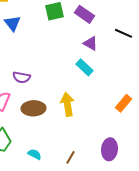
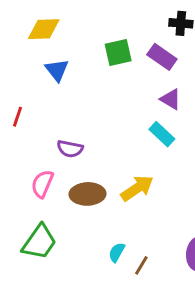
yellow arrow: (68, 104) -> (137, 188), turned 65
cyan semicircle: (34, 154) -> (117, 252), moved, turned -88

